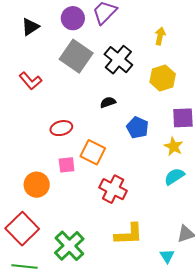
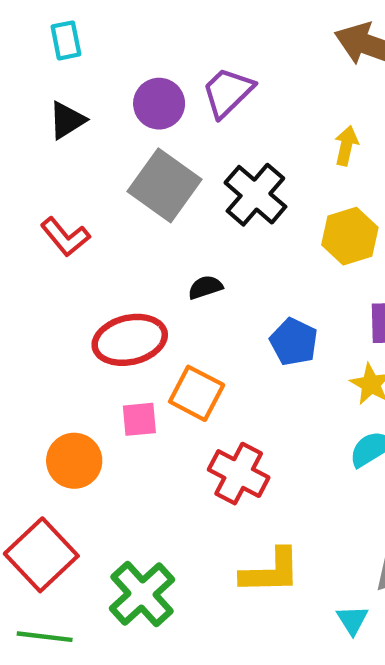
black semicircle: (108, 102) -> (205, 287), moved
red ellipse: (61, 128) -> (130, 340), size x1.5

